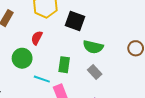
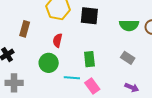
green semicircle: (93, 47) -> (129, 25), moved
gray rectangle: (95, 72) -> (128, 58), moved

